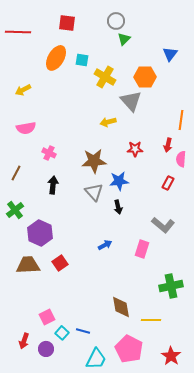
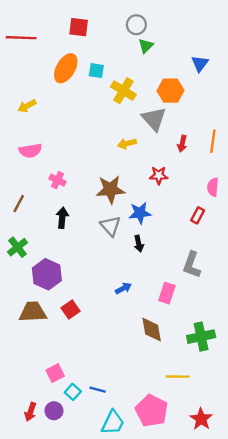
red arrow: (168, 145) -> (182, 144), moved
gray L-shape: (163, 225) -> (192, 265), turned 70
brown diamond: (121, 307) -> (152, 330), moved
red arrow: (24, 341) -> (30, 412), moved

